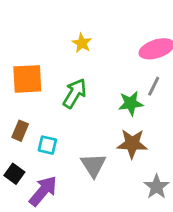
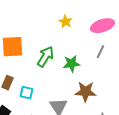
yellow star: (82, 43) -> (65, 22), moved
green star: (131, 103) -> (71, 64), moved

